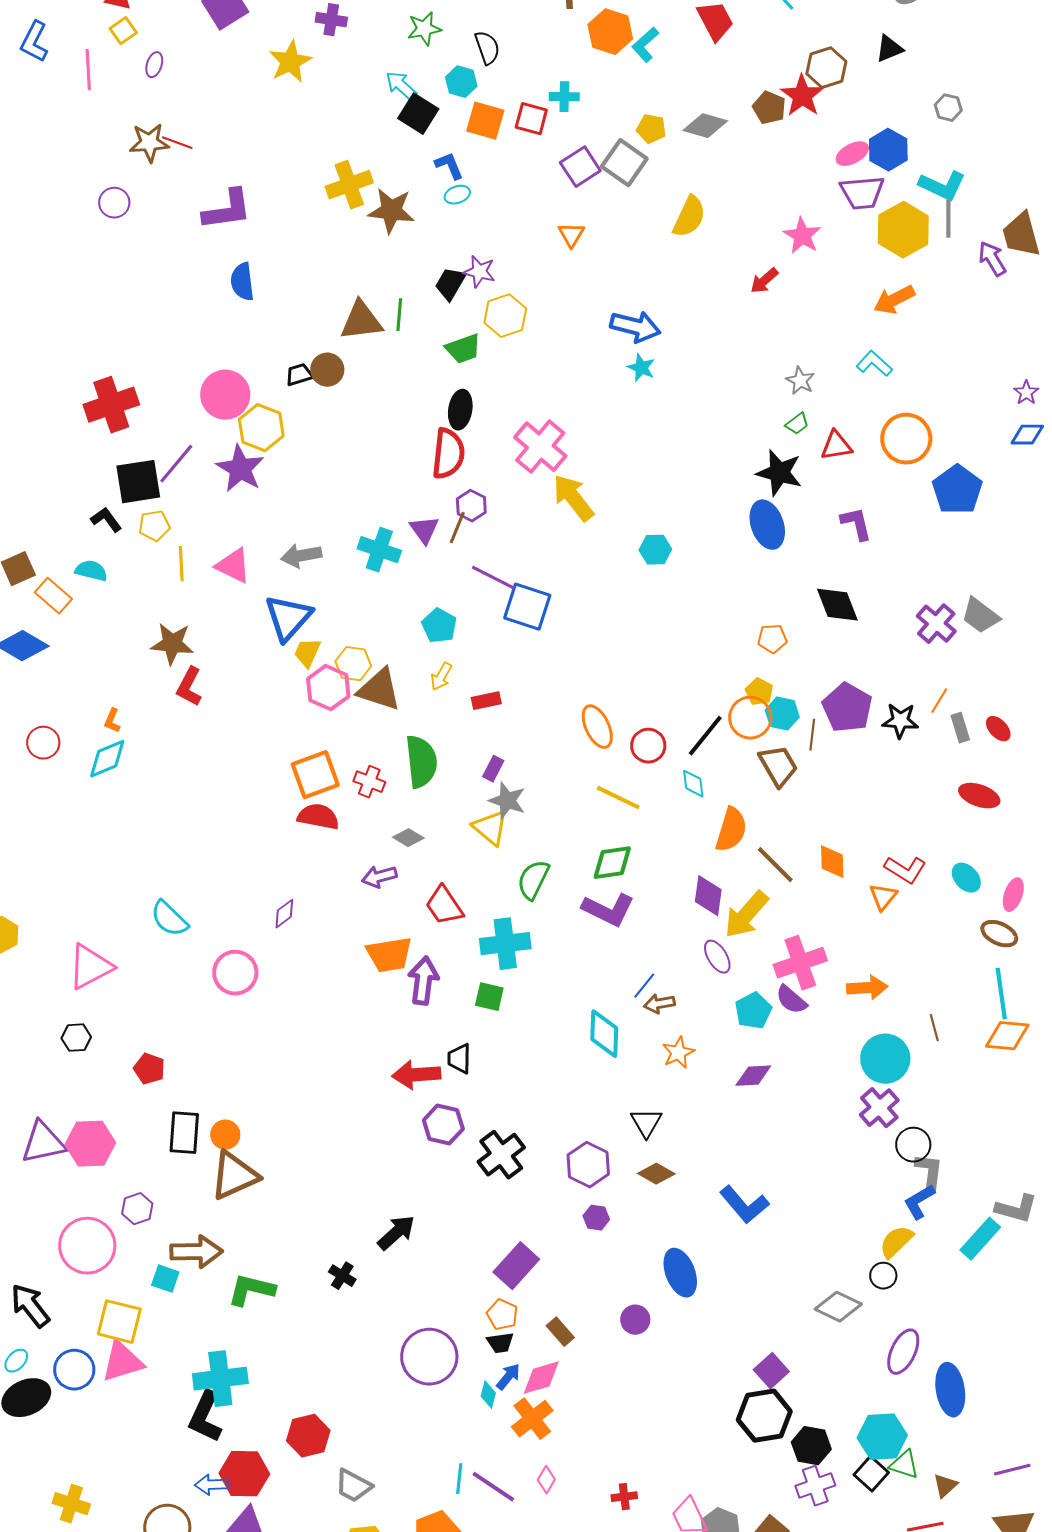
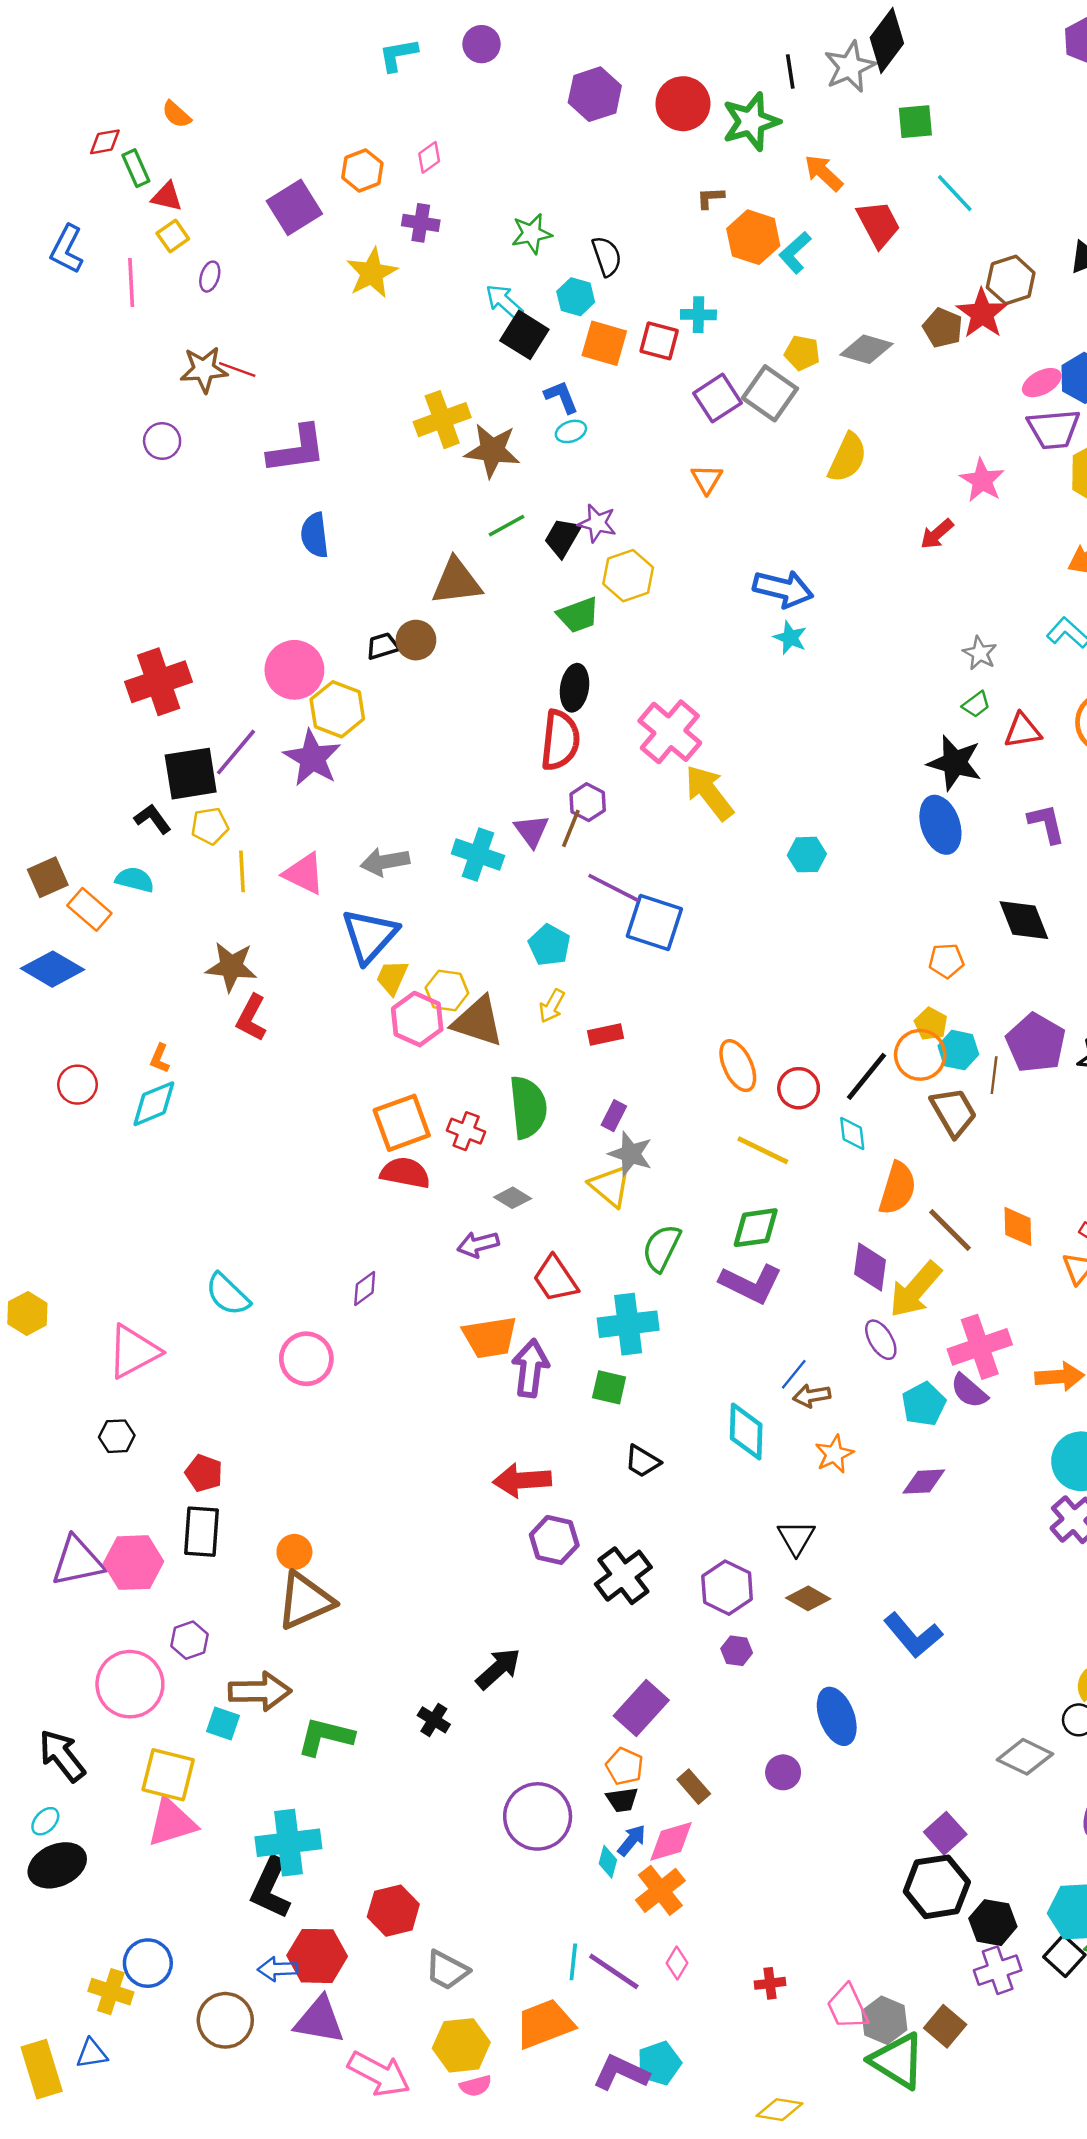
green line: (399, 315) -> (507, 526), moved, turned 56
black trapezoid: (459, 1059) -> (642, 1461), moved, turned -60
black rectangle: (184, 1133) -> (201, 1532), moved
blue circle: (74, 1370) -> (148, 1963), moved

